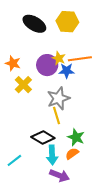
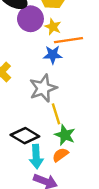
yellow star: (59, 58) -> (53, 27), moved
purple circle: (47, 65) -> (30, 19), moved
yellow line: (57, 116) -> (56, 114), moved

